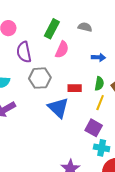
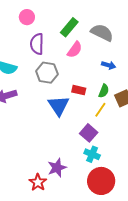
gray semicircle: (85, 27) -> (102, 33), size x1.6

